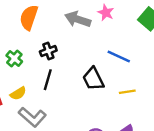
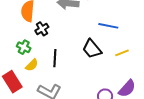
black cross: (48, 51) -> (42, 29), moved
yellow semicircle: (18, 93) -> (32, 65), moved

